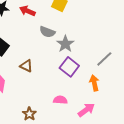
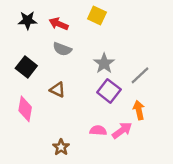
gray semicircle: (47, 32) -> (62, 49), moved
gray line: (104, 59) -> (140, 75), moved
pink arrow: (86, 110) -> (122, 130), moved

